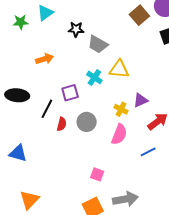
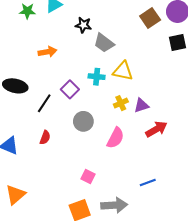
cyan cross: (94, 77) -> (97, 77), turned -35
purple square: (70, 93) -> (70, 89), turned -36
yellow cross: (121, 109) -> (121, 103), moved, turned 32
red semicircle: (62, 124) -> (45, 138), moved
blue line: (148, 152) -> (148, 182), moved

